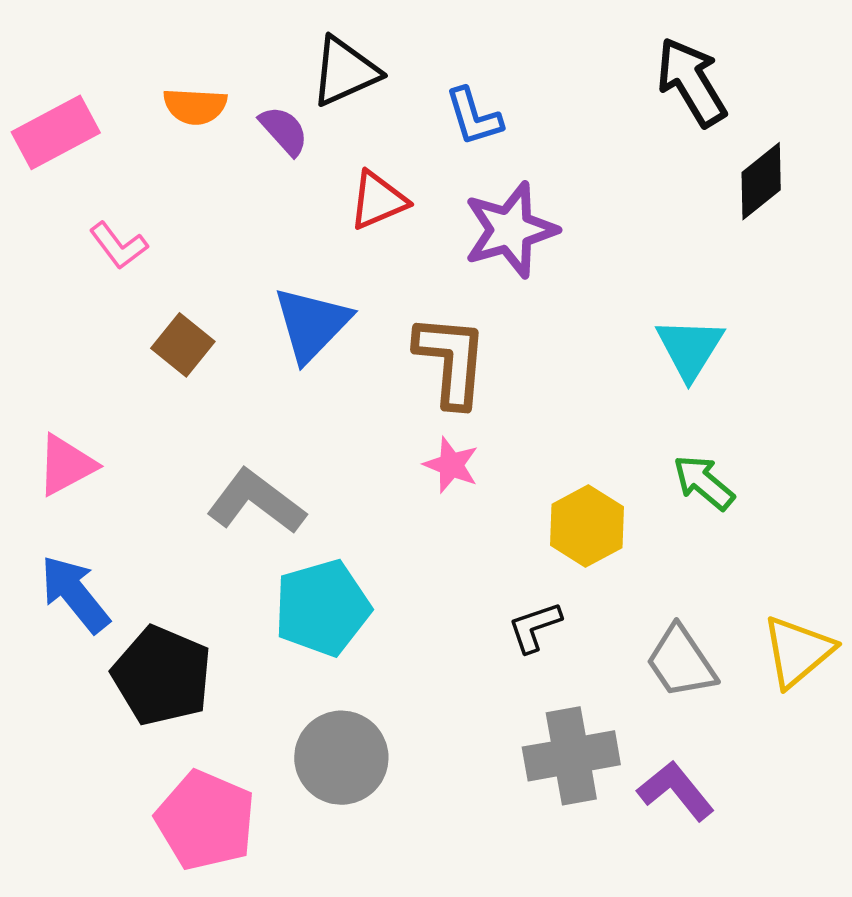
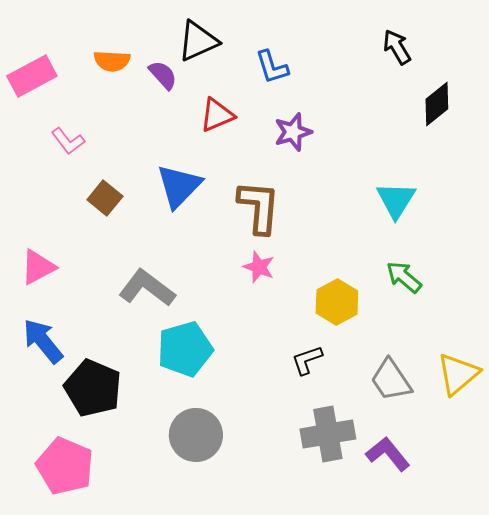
black arrow: (691, 82) -> (397, 47), size x0.7
purple star: (510, 230) -> (293, 132), size x0.7
pink pentagon: (206, 820) -> (65, 466), moved

